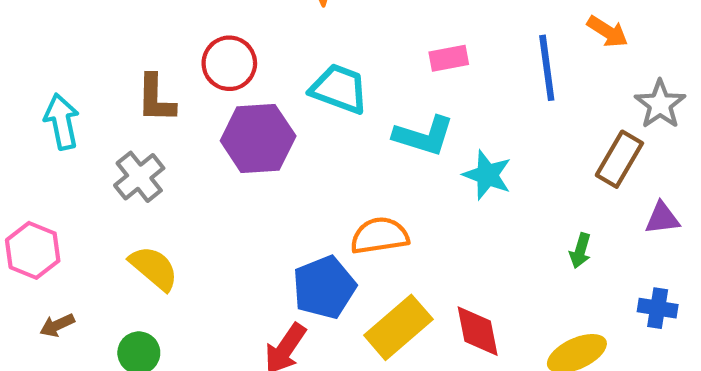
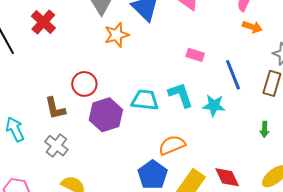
pink rectangle: (449, 58) -> (195, 55), moved, turned 42
blue line: (547, 68) -> (233, 75), moved
cyan trapezoid: (339, 89) -> (145, 100), moved
cyan L-shape: (424, 136) -> (181, 95), turned -112

